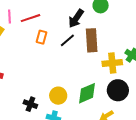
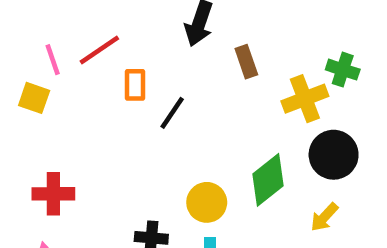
black line: (67, 40) -> (172, 113), moved
brown rectangle: (92, 40) -> (246, 62), size x0.6

